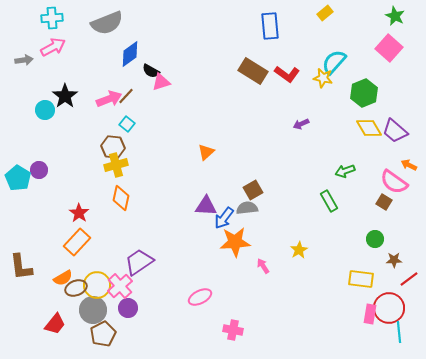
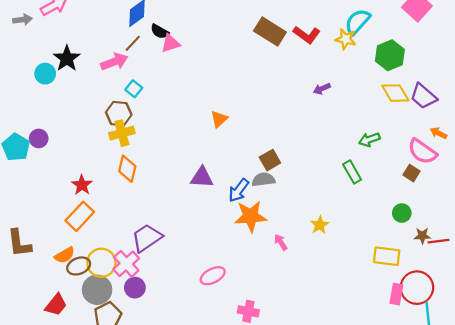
brown line: (126, 96) -> (133, 43), moved
purple triangle: (206, 206) -> (202, 177), moved
red line: (409, 279) -> (439, 241), moved, turned 30

